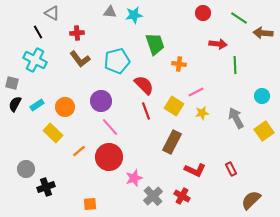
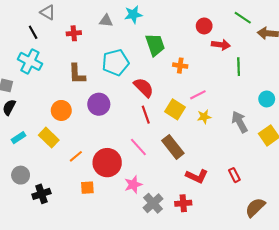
gray triangle: (110, 12) -> (106, 21), moved
red circle: (203, 13) -> (204, 26), moved
brown L-shape: (80, 59) -> (77, 74), moved, turned 35
cyan rectangle: (37, 105) -> (19, 138), moved
pink line: (110, 127) -> (138, 147), moved
brown rectangle: (172, 142) -> (173, 147), turned -65
red cross: (182, 196) -> (183, 203), turned -35
orange square: (90, 204) -> (87, 188), moved

